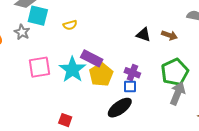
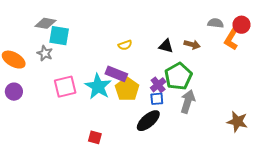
yellow semicircle: (70, 25) -> (125, 45), moved
green pentagon: (175, 72) -> (178, 76), moved
purple cross: (132, 73) -> (158, 85), turned 35
gray arrow: (178, 93) -> (188, 102), moved

